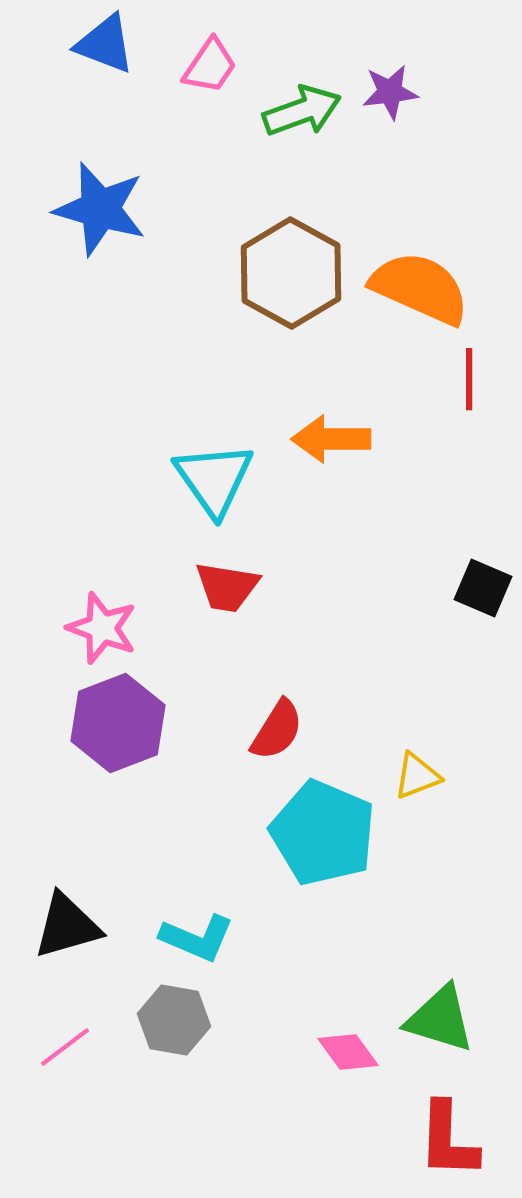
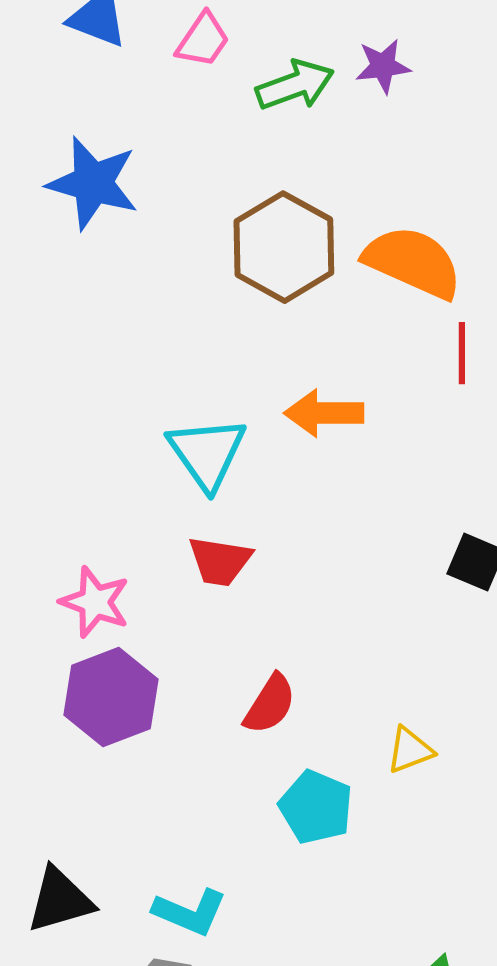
cyan pentagon: (323, 833) -> (316, 807), size x0.7

